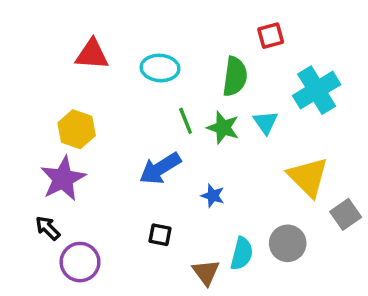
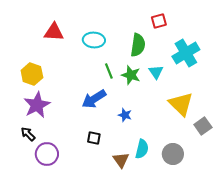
yellow hexagon: (77, 129) -> (32, 74), moved
gray circle: (288, 243) -> (173, 154), moved

